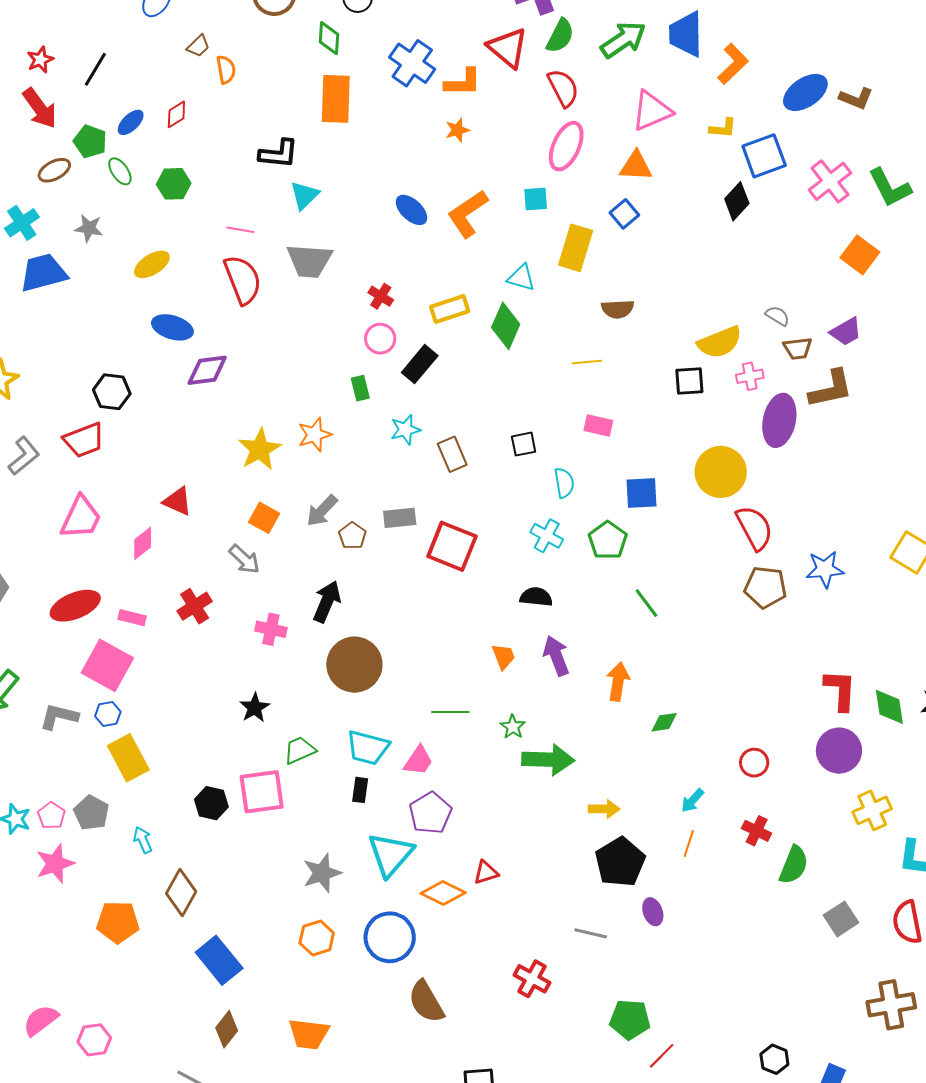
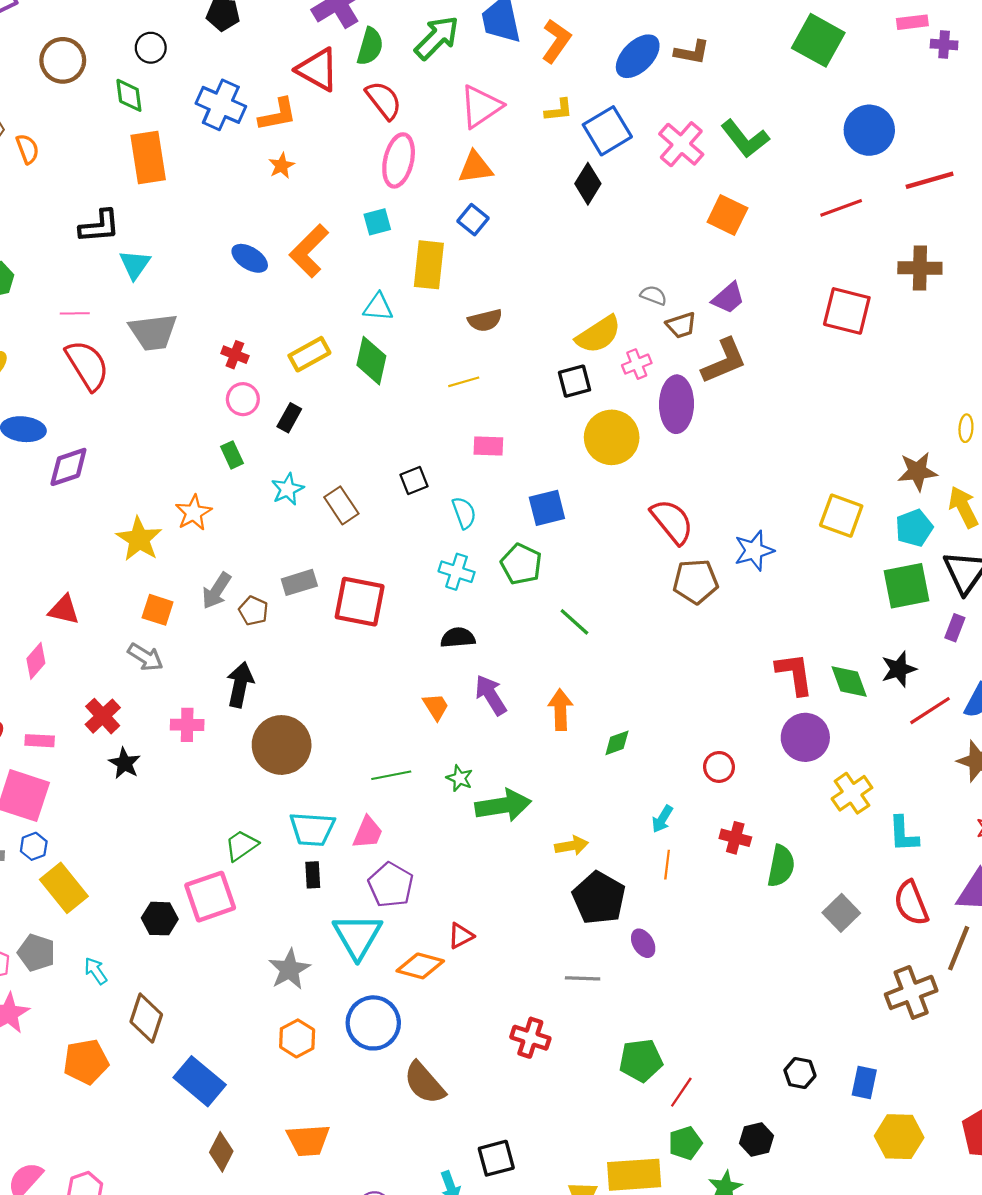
black rectangle: (420, 364) -> (289, 418), size x0.7
yellow circle: (721, 472) -> (612, 437), moved
black star: (255, 708) -> (125, 763), moved

